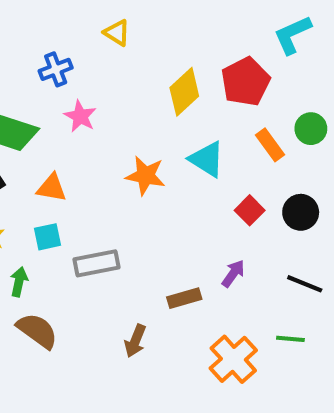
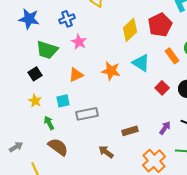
orange triangle: (52, 188) -> (76, 75), moved, turned -35
purple arrow: (233, 274) -> (165, 128), moved
green arrow: (19, 282) -> (49, 123), turned -40
brown arrow: (135, 341) -> (106, 152), turned 105

